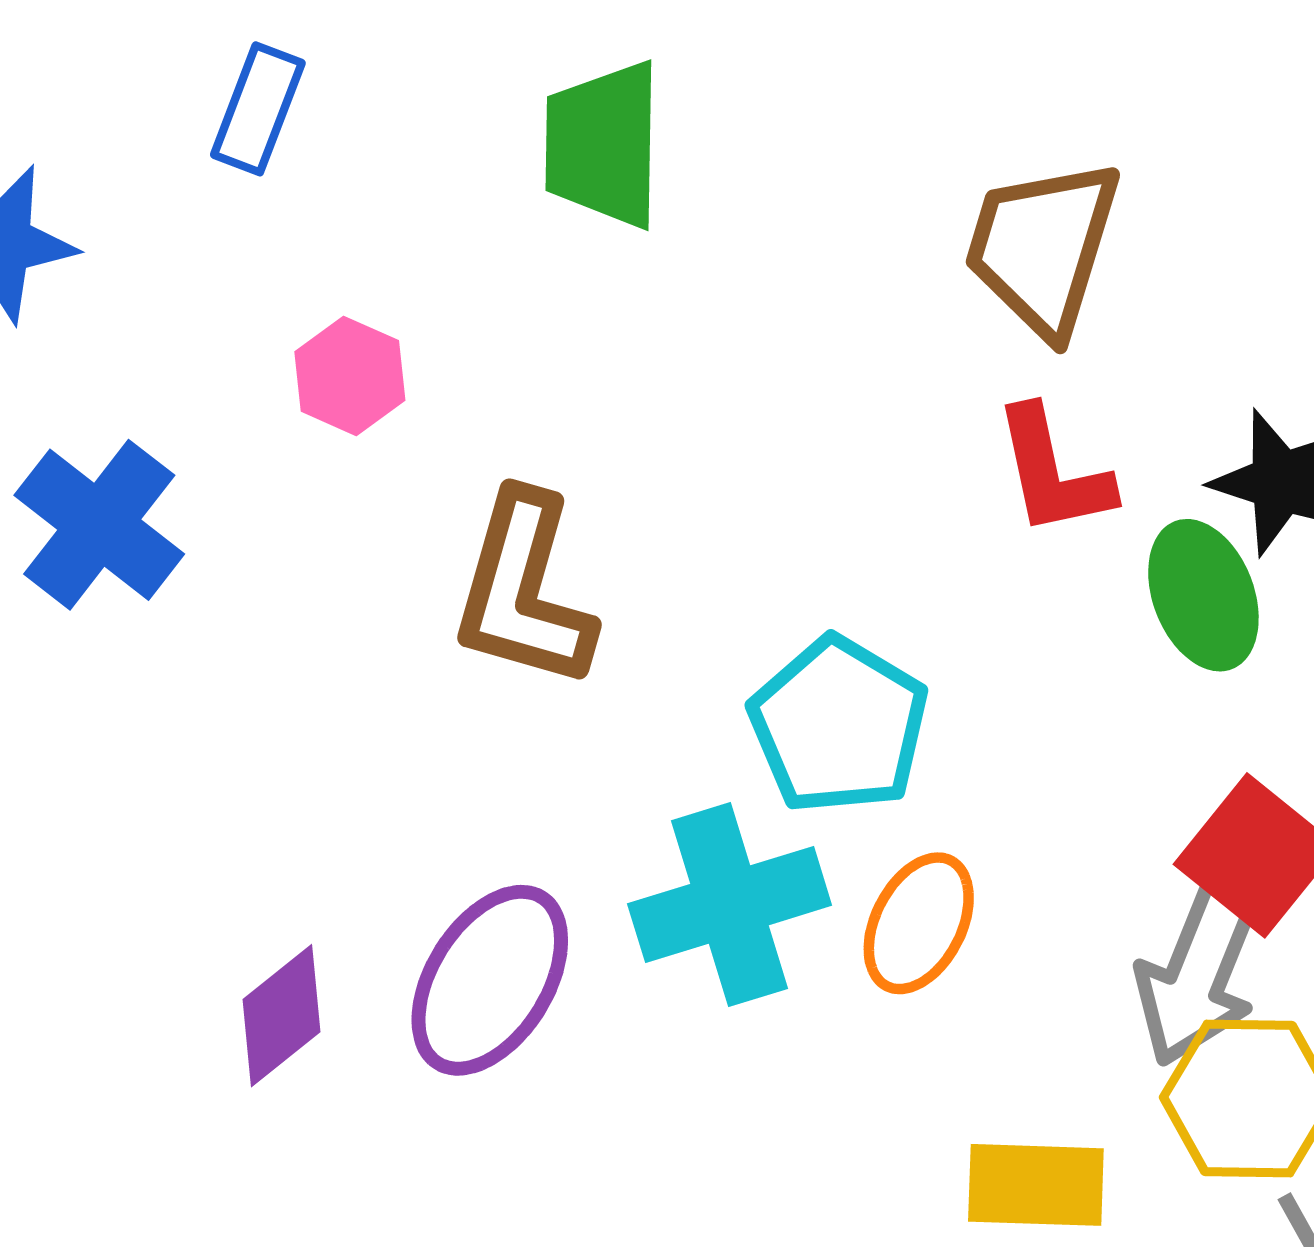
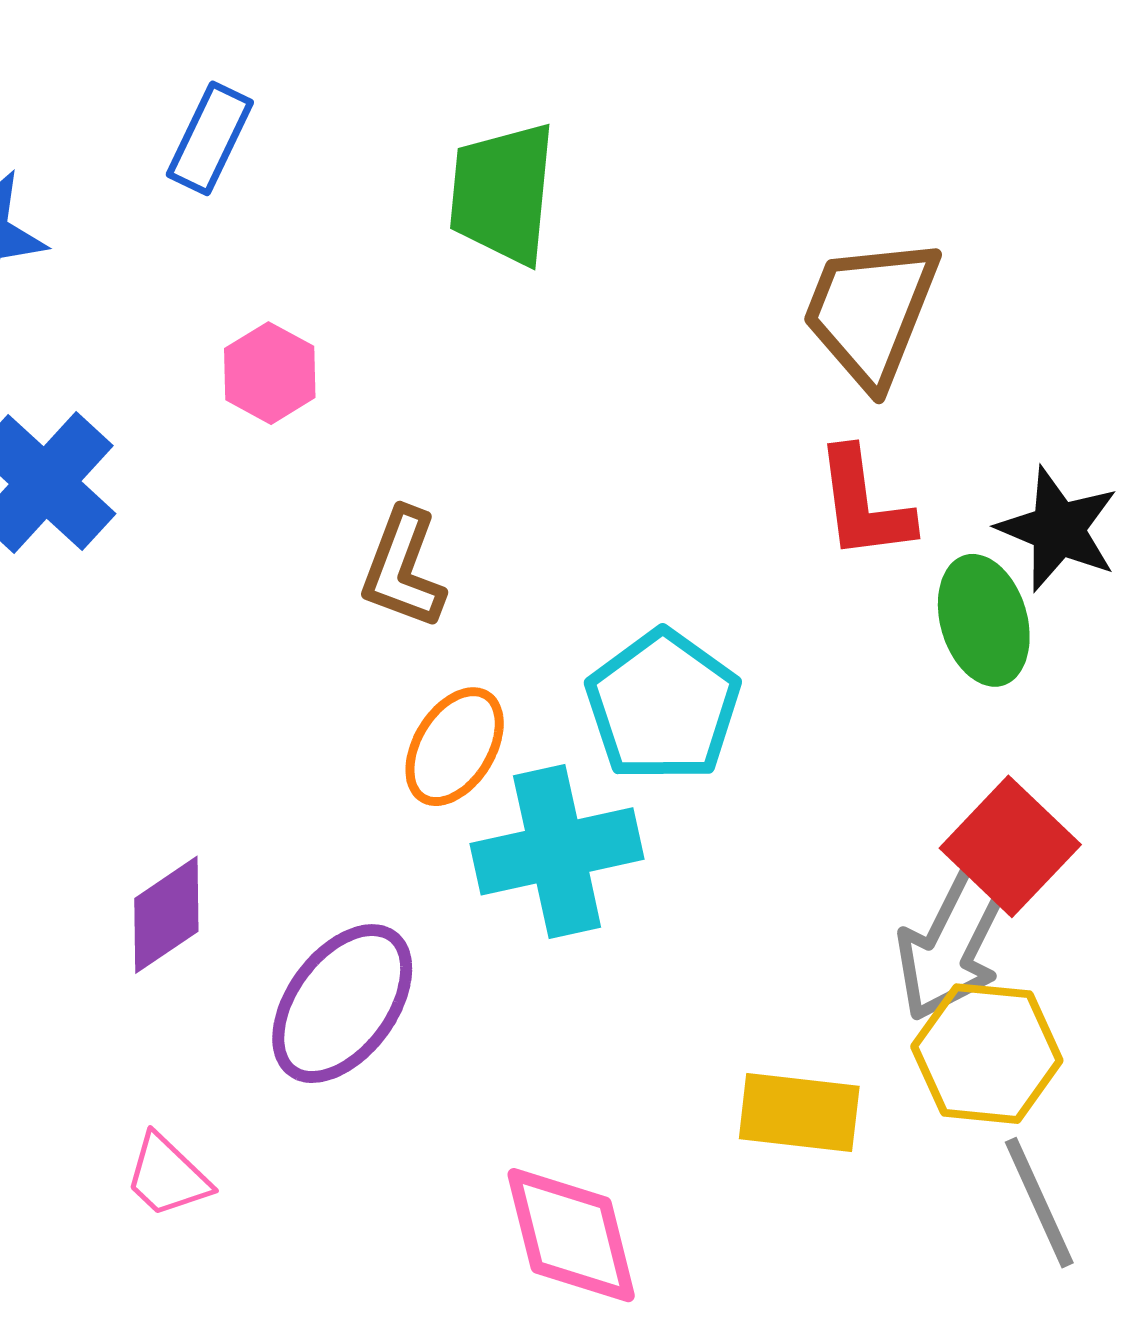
brown L-shape: (524, 591) -> (403, 569), size x0.7
orange ellipse: (919, 923) -> (455, 747), moved
purple ellipse: (490, 980) -> (342, 1004), moved

